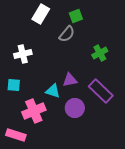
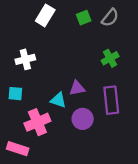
gray semicircle: (67, 34) -> (110, 18), moved
purple rectangle: (101, 91) -> (111, 100), turned 40

